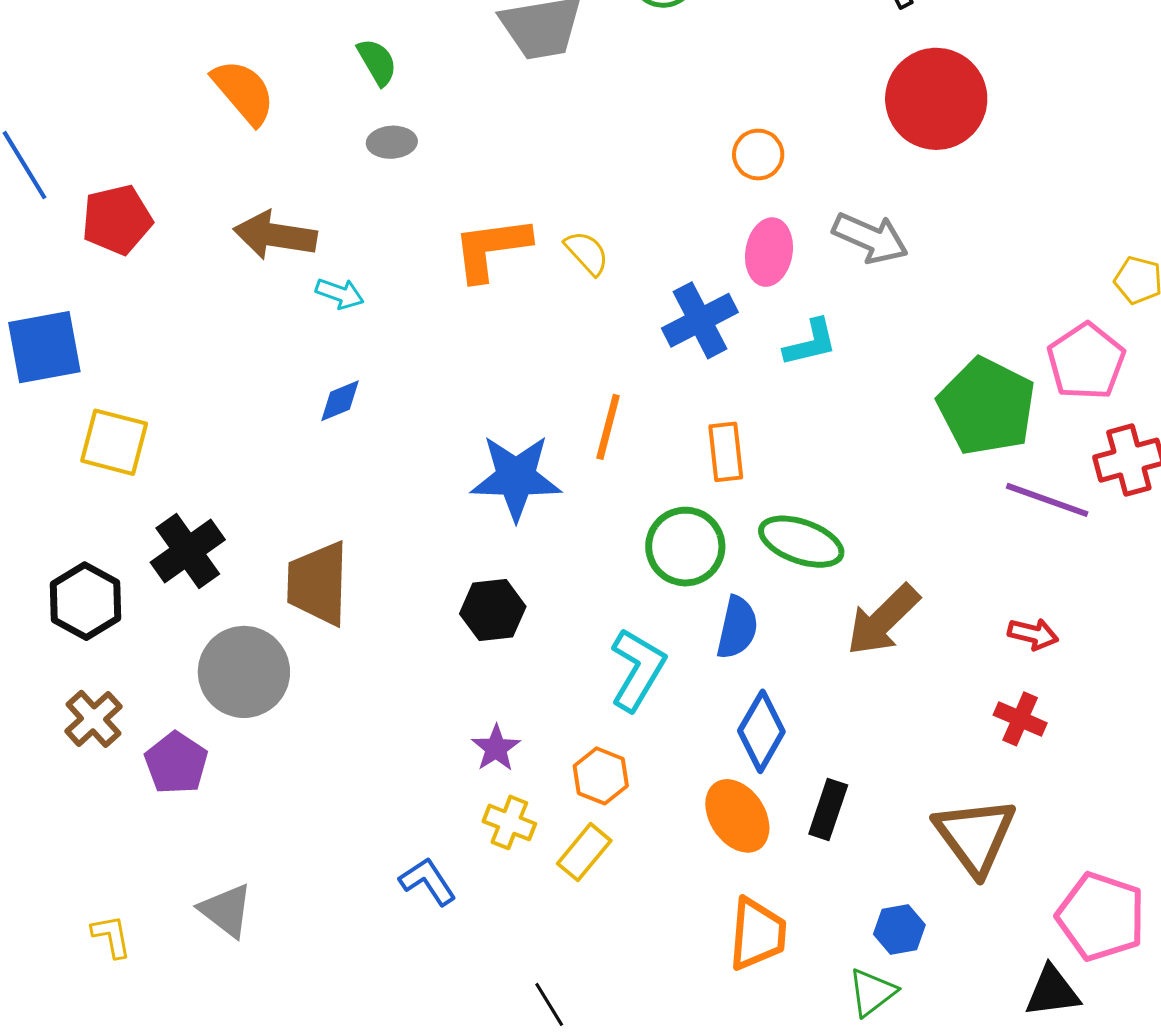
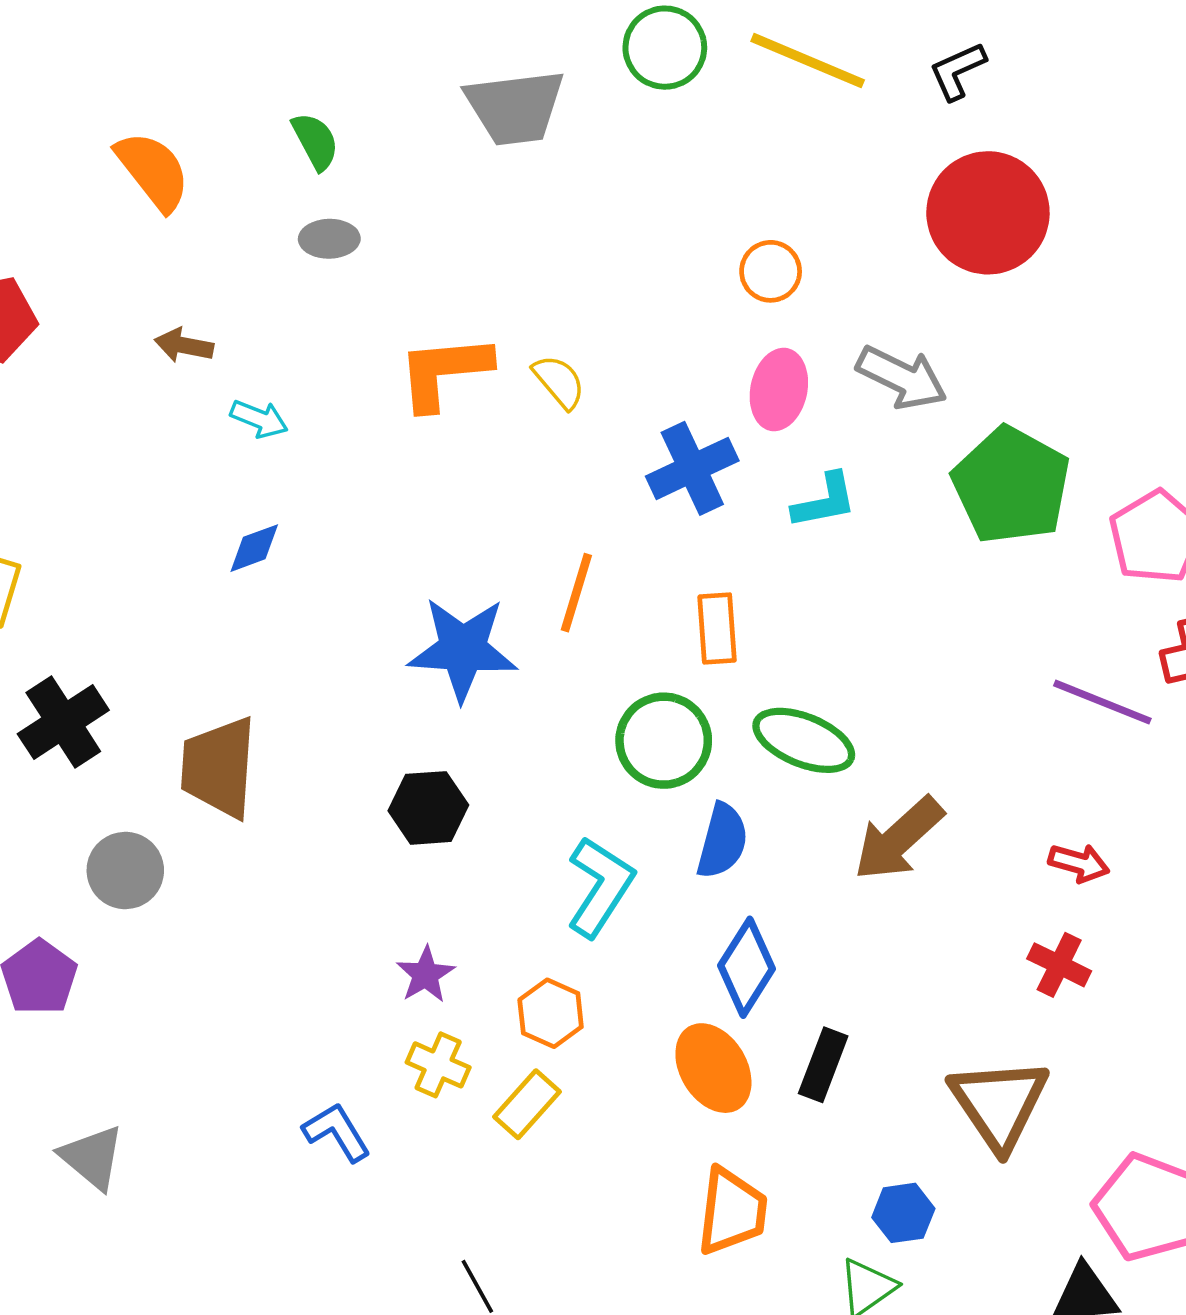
brown arrow: (275, 235) -> (184, 345), size x0.6
green pentagon: (987, 406) -> (1011, 485), moved
gray circle: (244, 672) -> (125, 870), size x0.7

